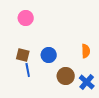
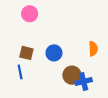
blue line: (28, 70) -> (20, 72), moved
blue cross: (87, 82) -> (84, 81), moved, turned 35

